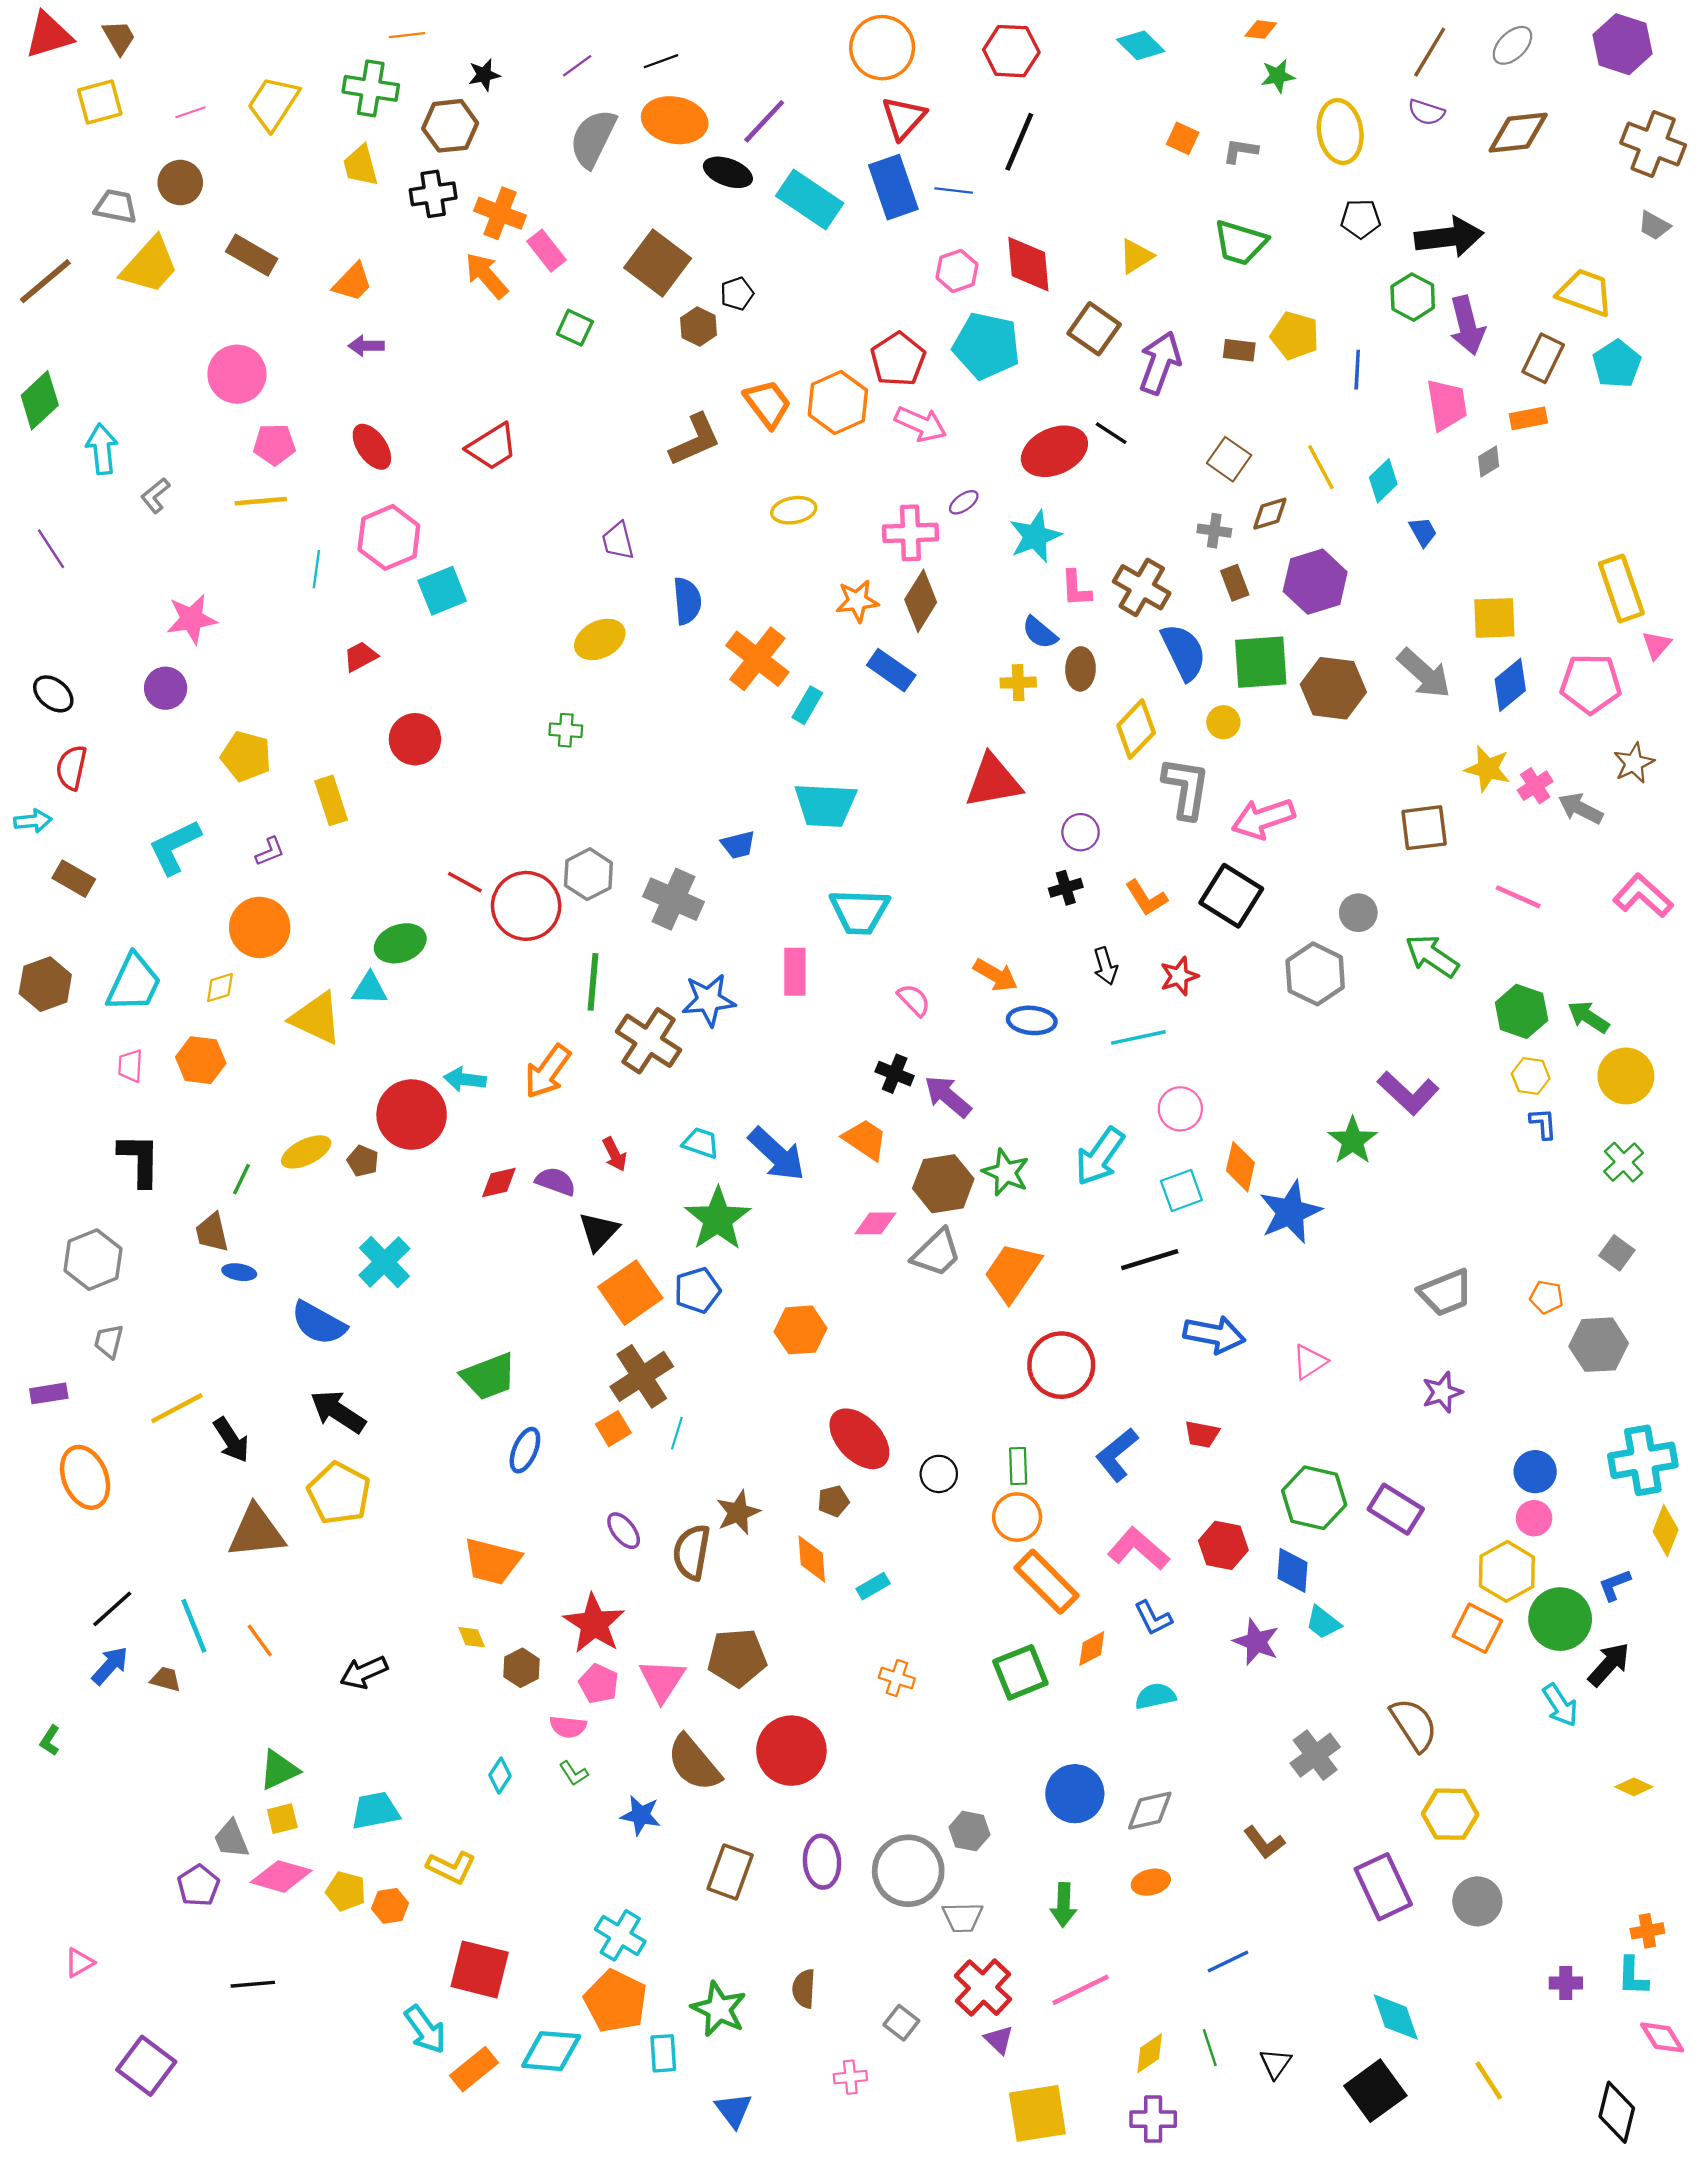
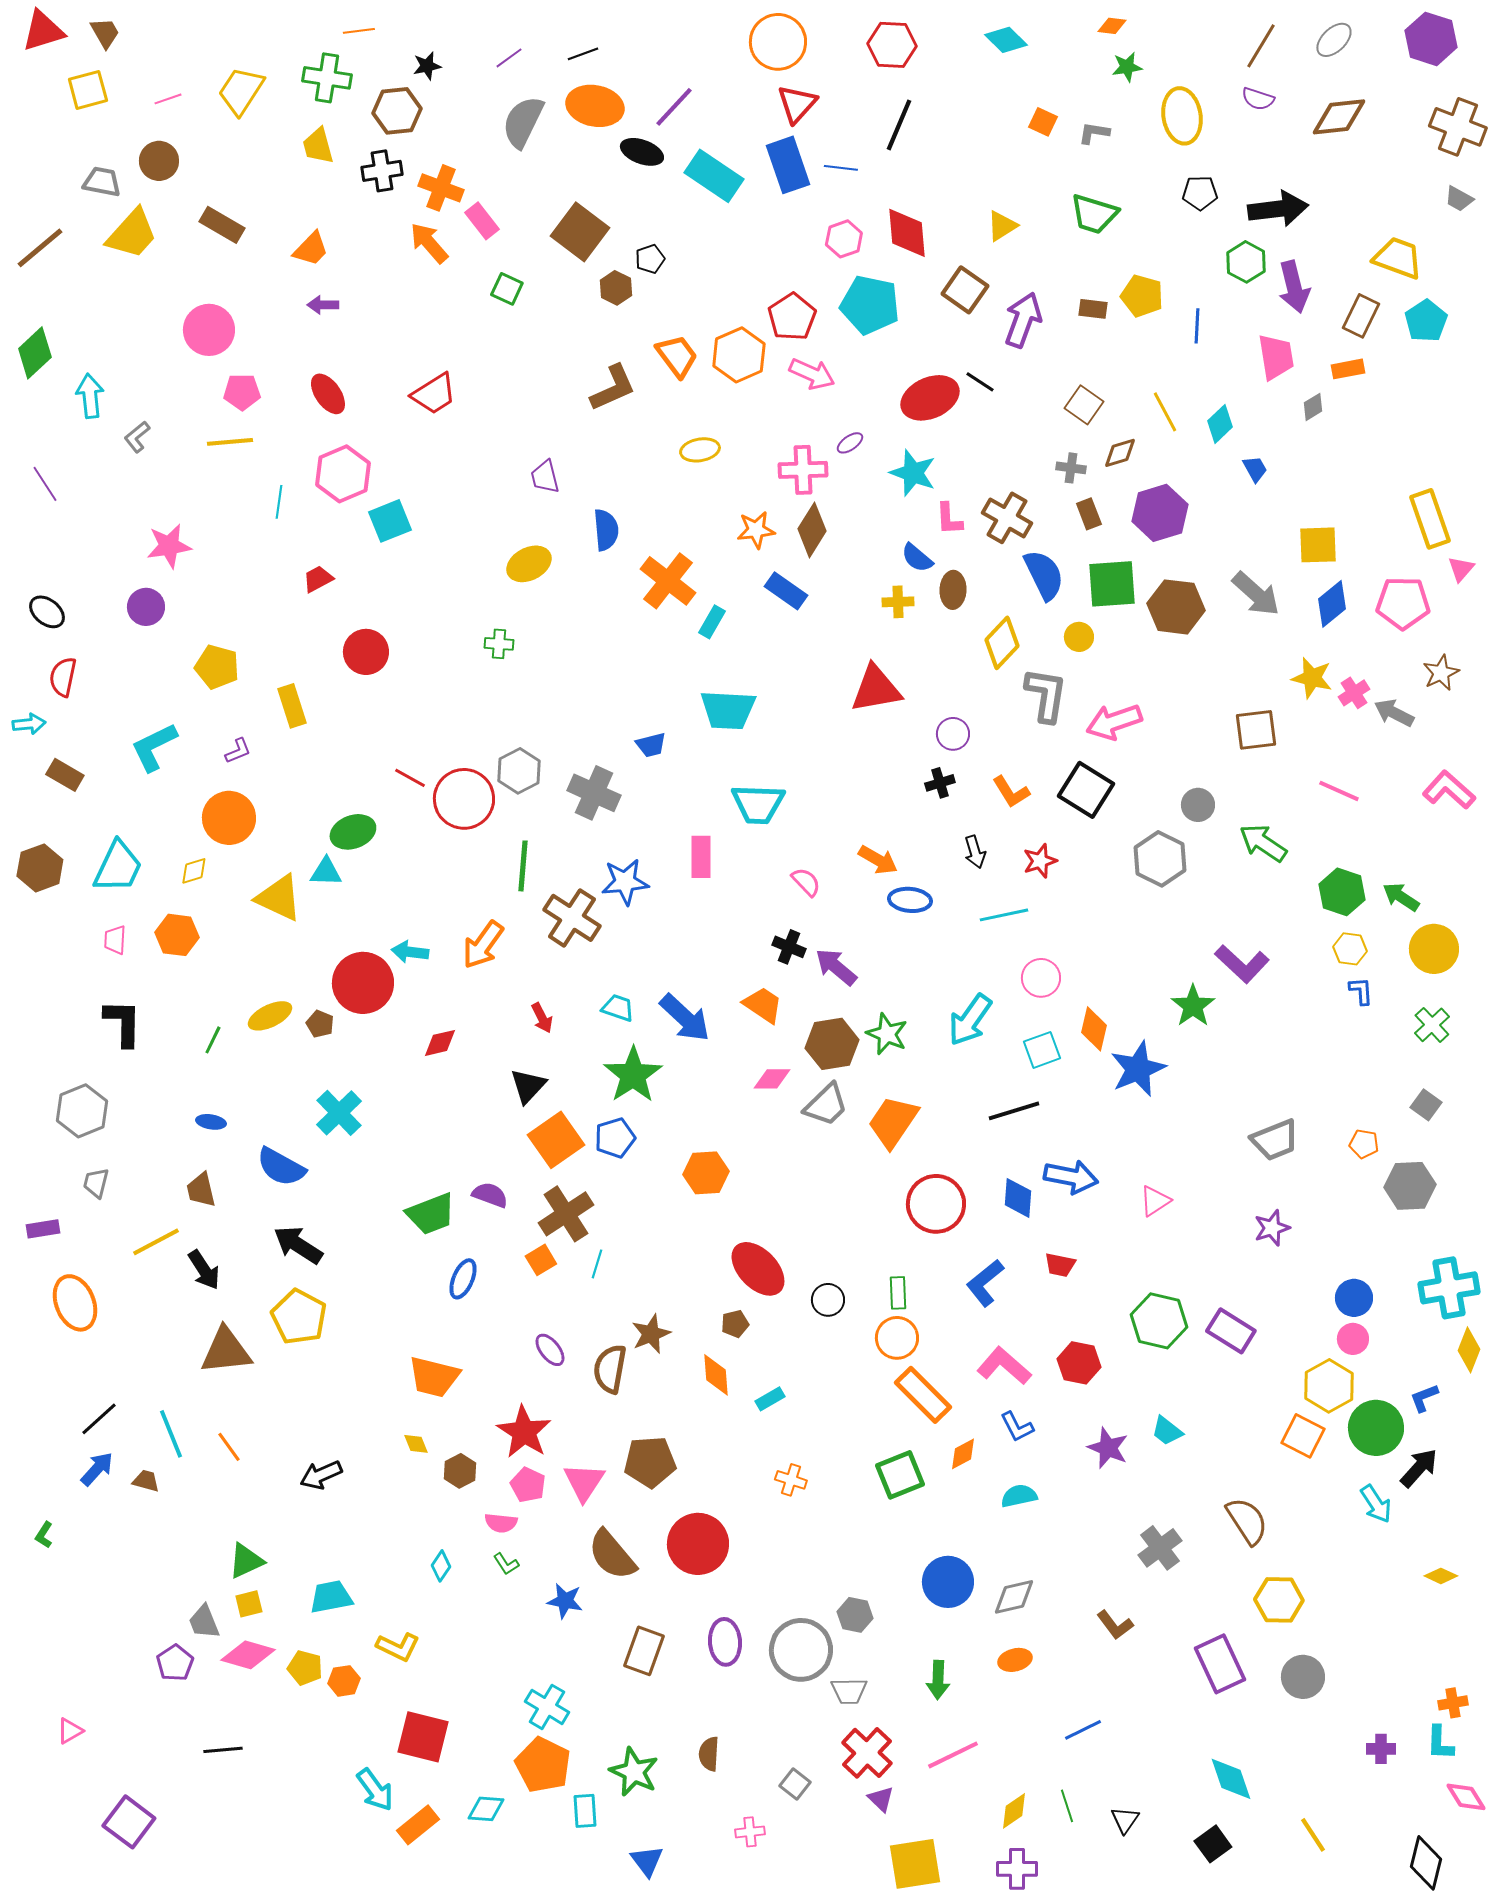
cyan star: (1035, 536) -> (913, 473), turned -30
purple semicircle: (556, 1181) -> (490, 1195), moved
brown trapezoid: (212, 1232) -> (201, 1190), moved
blue diamond: (1293, 1570) -> (1018, 1198), moved
cyan diamond: (551, 2051) -> (486, 1809), size x0.7
black square: (1375, 2091) -> (1213, 1844), size x0.7

